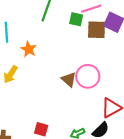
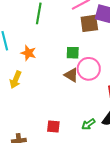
green square: (76, 19) -> (73, 53), moved

